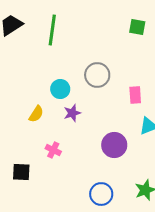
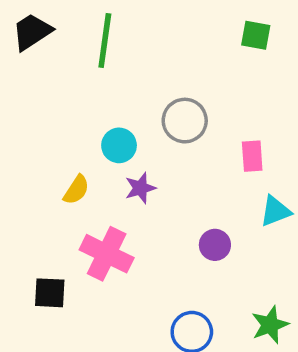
purple circle: (114, 145) -> (215, 245), size x0.7
pink cross: (53, 150) -> (107, 254), size x1.8

